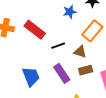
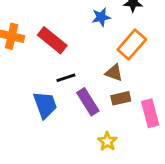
black line: (58, 46) -> (66, 78), moved

